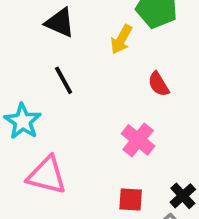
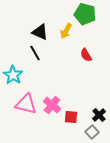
black triangle: (60, 23) -> (40, 32), moved
pink cross: (138, 140) -> (52, 105), moved

